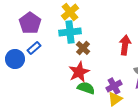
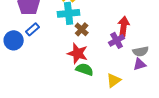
red star: (79, 72) -> (78, 53), turned -30
purple cross: (114, 86) -> (117, 40), moved

